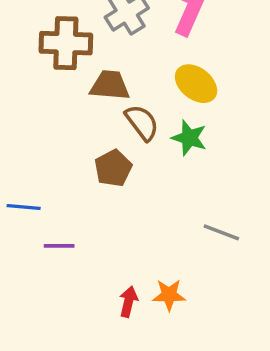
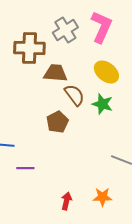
orange star: (169, 295) -> (102, 197), moved

